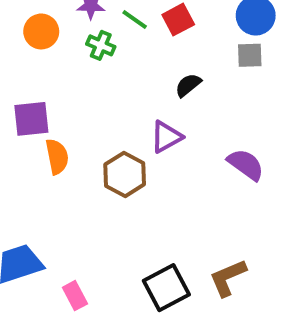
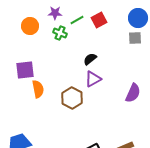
green line: (135, 20) -> (77, 20), turned -64
black semicircle: (188, 85) -> (90, 59), moved
purple semicircle: (246, 165) -> (133, 93), turned 78

